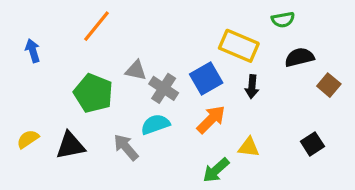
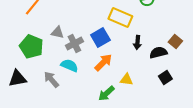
black semicircle: (299, 57) -> (158, 52), moved
black arrow: (252, 87) -> (137, 42), moved
gray cross: (164, 88) -> (74, 44), turned 30
cyan semicircle: (155, 124) -> (69, 66), turned 42

